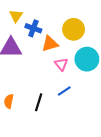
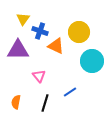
orange triangle: (50, 44) -> (56, 46), turned 42
pink triangle: (61, 64) -> (39, 76), moved

